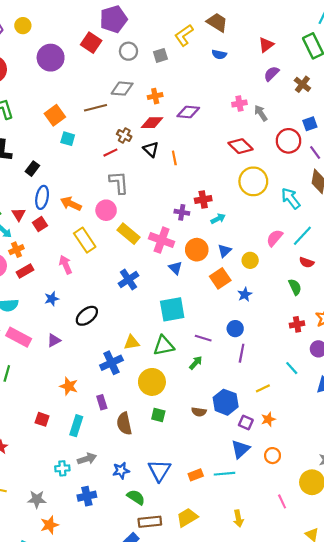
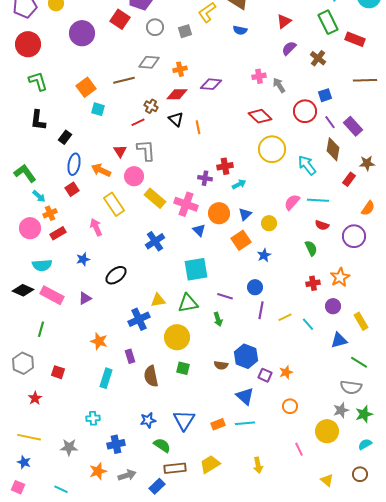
red triangle: (19, 214) -> (120, 151), moved
cyan line: (302, 236) -> (318, 200), turned 50
green arrow: (196, 363) -> (218, 319), turned 120
yellow line: (263, 388) -> (285, 317), moved
red square: (42, 419) -> (58, 372), moved
blue triangle: (241, 449) -> (245, 396), moved, turned -36
gray arrow: (87, 459) -> (127, 475), moved
orange star: (50, 525) -> (98, 471), moved

